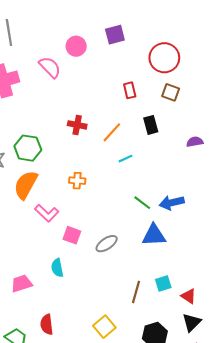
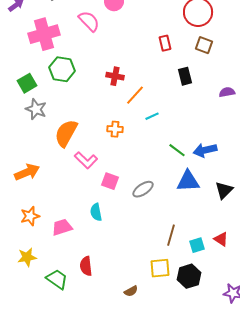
orange line: (112, 132) -> (135, 95), moved
green hexagon: (28, 148) -> (62, 69), moved
cyan line: (125, 159) -> (152, 116), moved
cyan square: (163, 284) -> (197, 245), moved
black triangle: (192, 322) -> (224, 190), moved
yellow square: (104, 327) -> (160, 268), moved, turned 35

